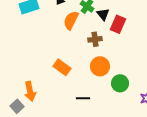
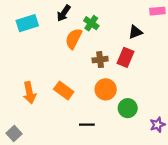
black triangle: (103, 14) -> (135, 32), moved, turned 48
red rectangle: (118, 24) -> (125, 57), moved
orange arrow: (30, 91) -> (29, 93), moved

